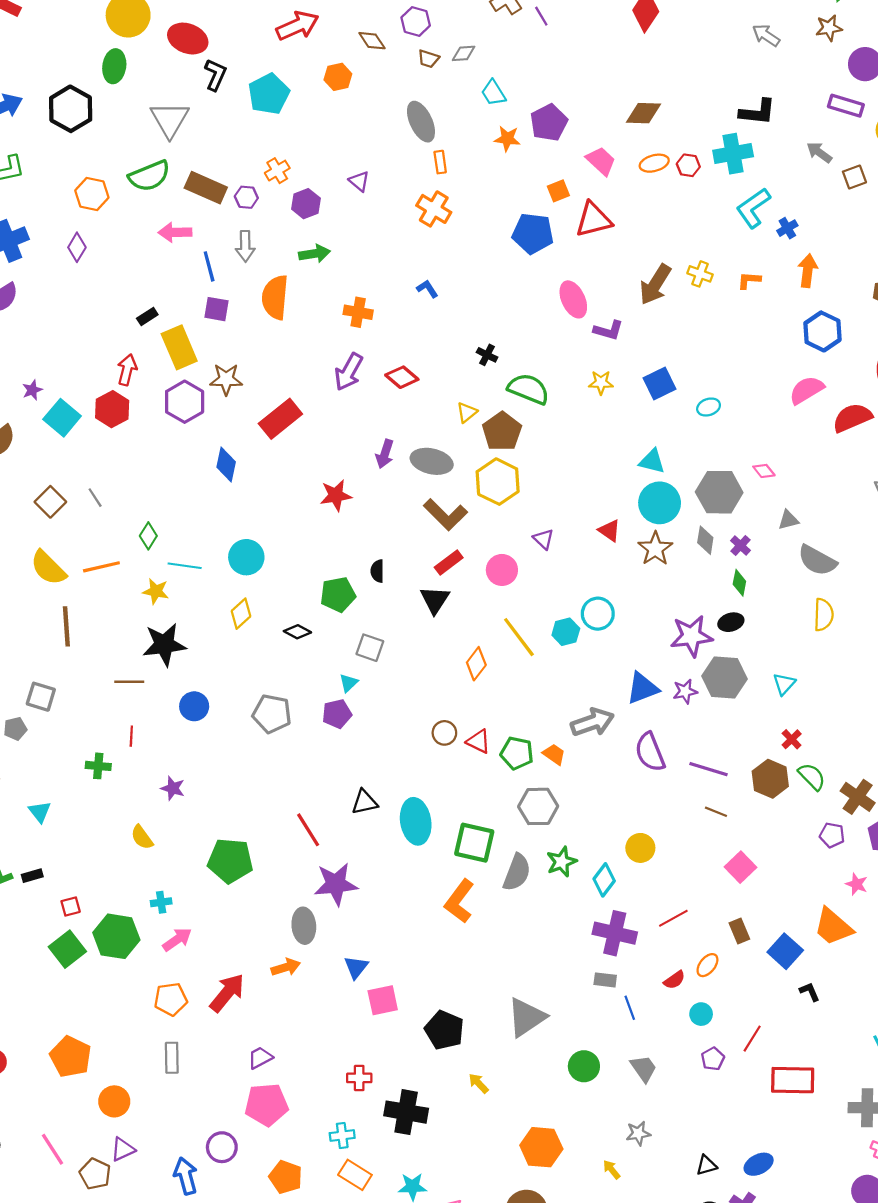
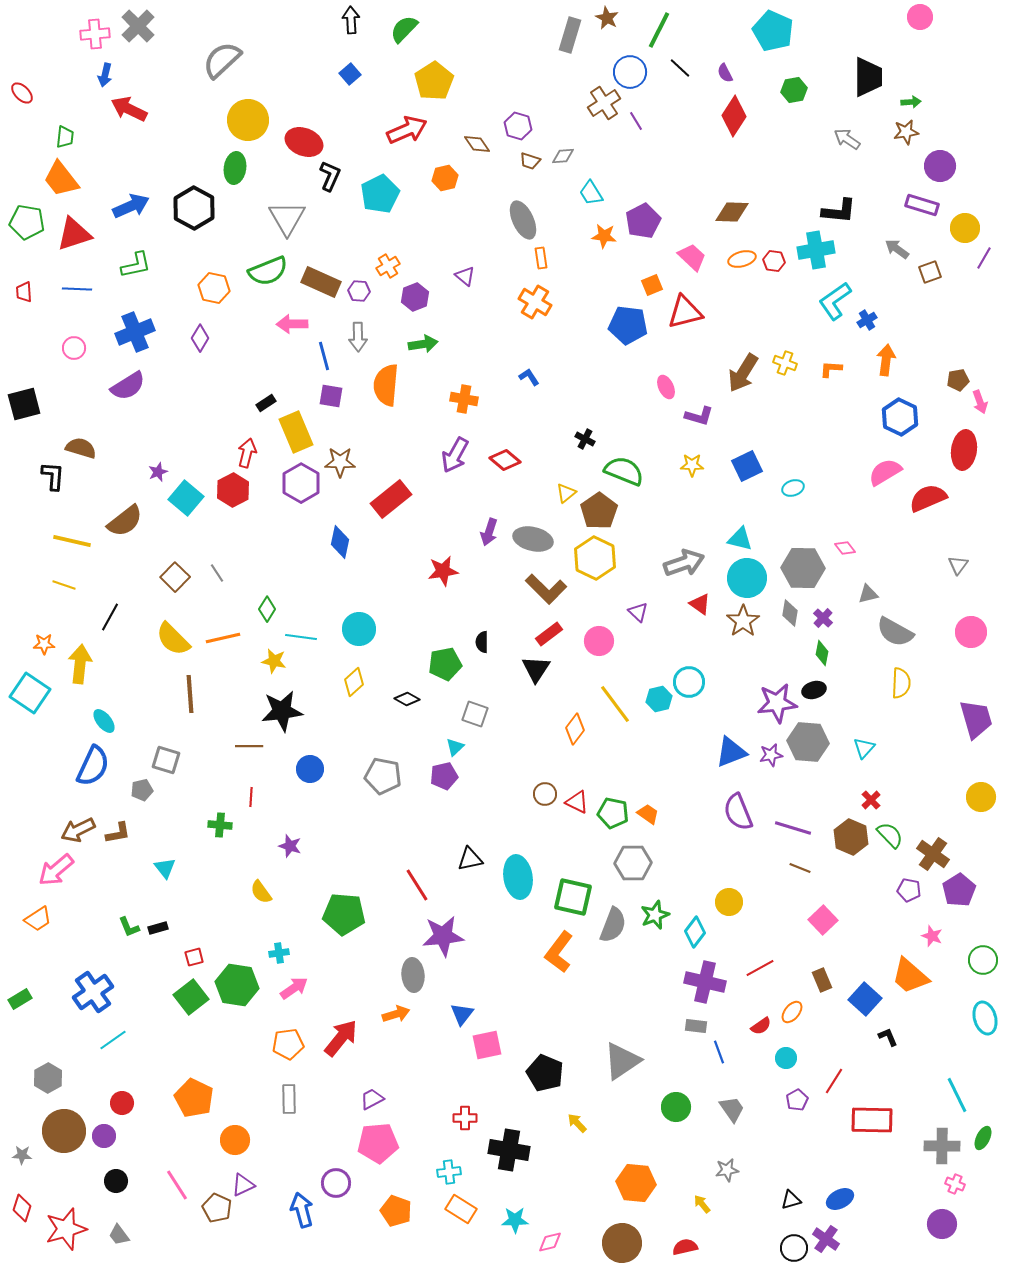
pink ellipse: (573, 299) -> (666, 387), size x0.7
gray arrow: (592, 722) -> (684, 563), moved

